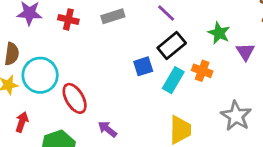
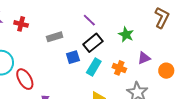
gray rectangle: (113, 16) -> (55, 37), moved
purple triangle: (245, 52) -> (144, 58), moved, turned 40
orange cross: (202, 71) -> (119, 68), moved

